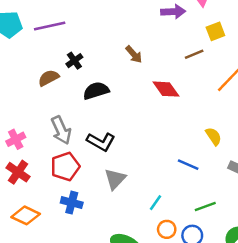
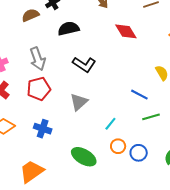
black L-shape: (101, 142) -> (84, 64), moved
blue cross: (72, 203) -> (43, 129), moved
green line: (205, 206) -> (151, 117), moved

